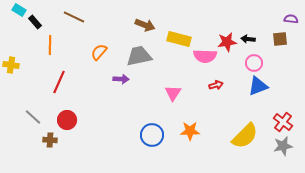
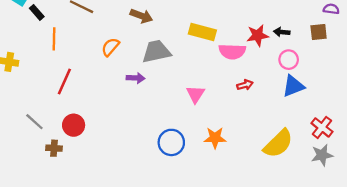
brown arrow: (145, 25) -> (141, 16), moved

